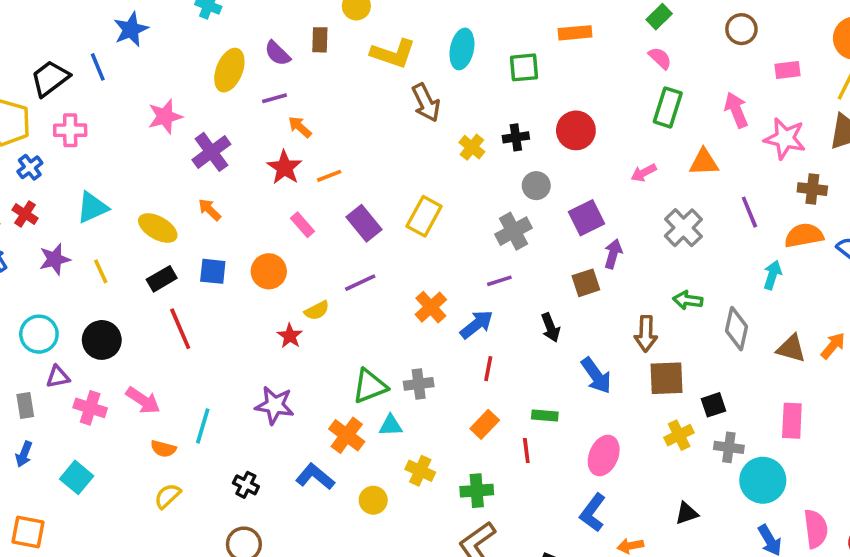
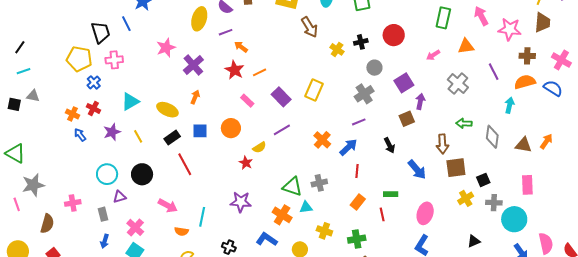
black trapezoid: (50, 78) -> (101, 32), turned 115
orange arrow: (210, 210) -> (195, 97), turned 72
green triangle: (370, 386) -> (292, 187), turned 45
pink cross: (90, 408) -> (135, 227), moved, turned 30

